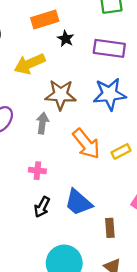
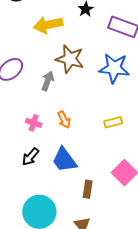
orange arrow: (86, 144) -> (64, 120), moved, size x0.6

